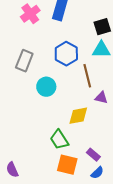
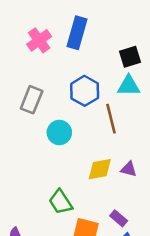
purple triangle: (101, 98) -> (129, 169), moved
green trapezoid: (59, 140) -> (61, 202), moved

